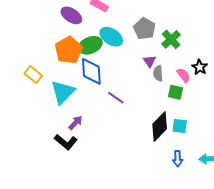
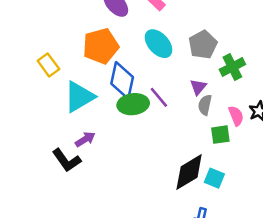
green ellipse: (90, 45) -> (133, 104), moved
green square: (176, 92) -> (220, 135), turned -35
purple line: (116, 98) -> (159, 97), moved

